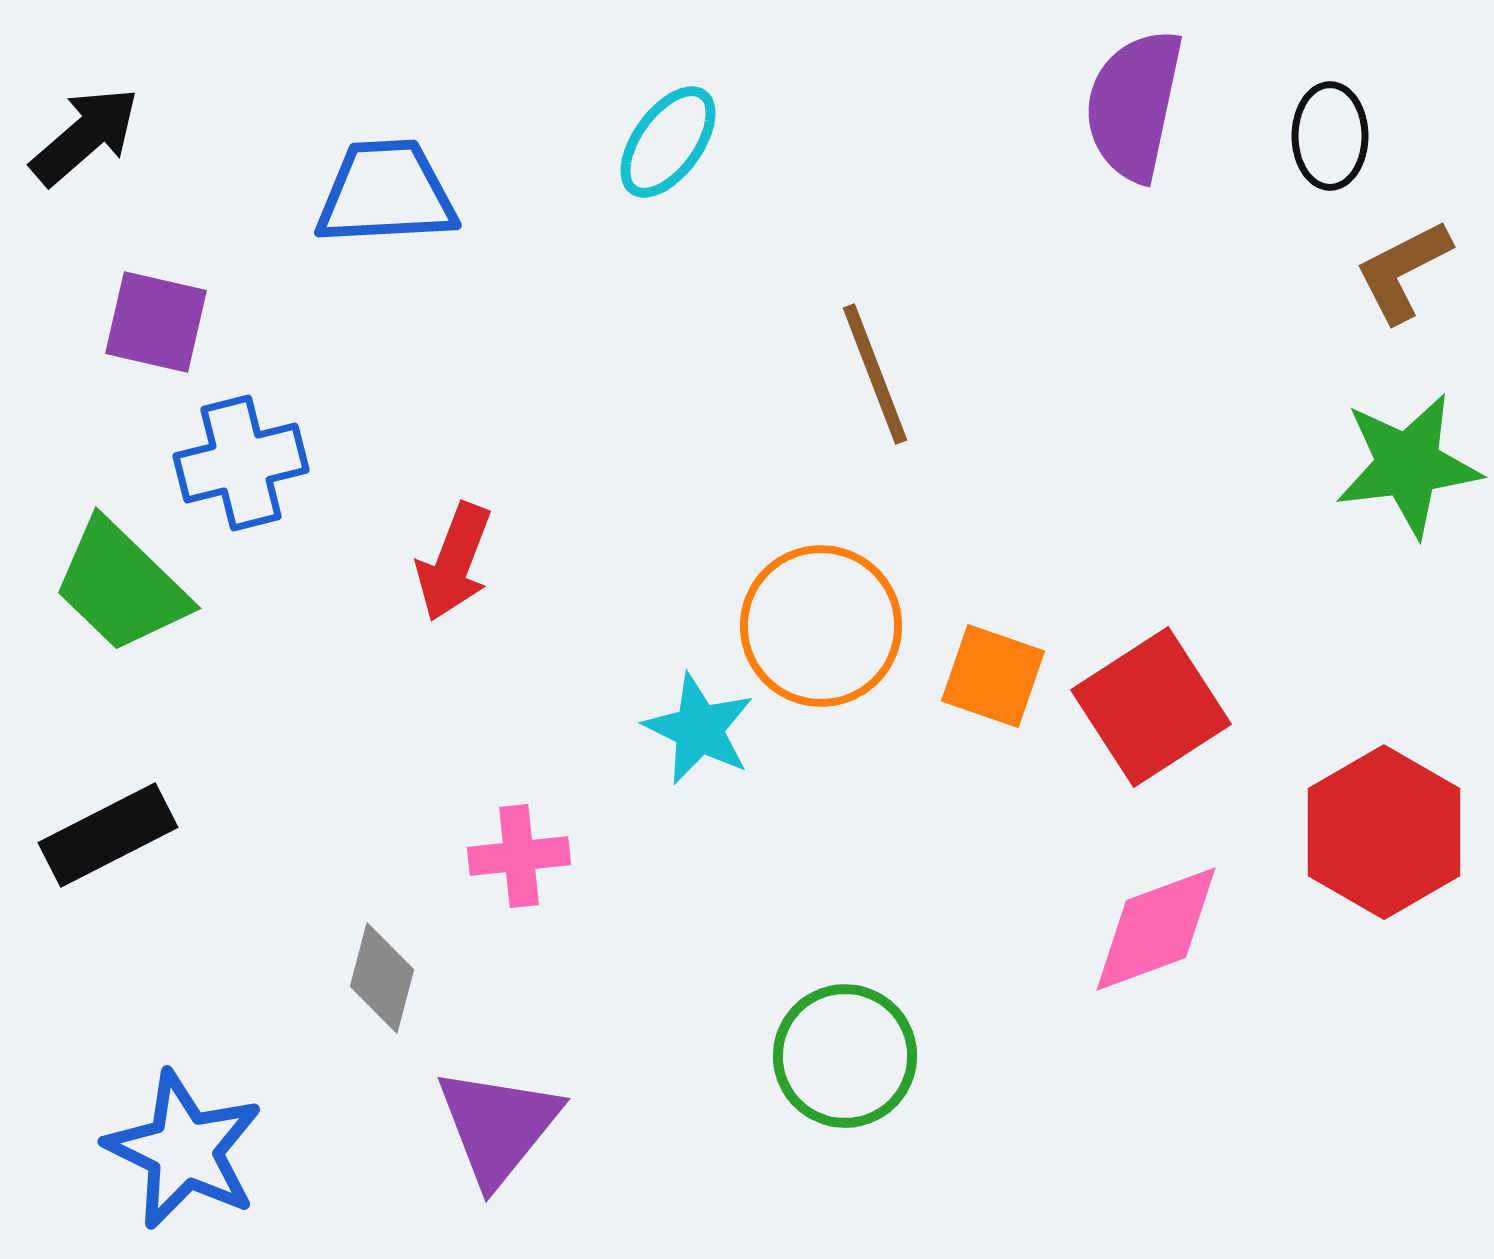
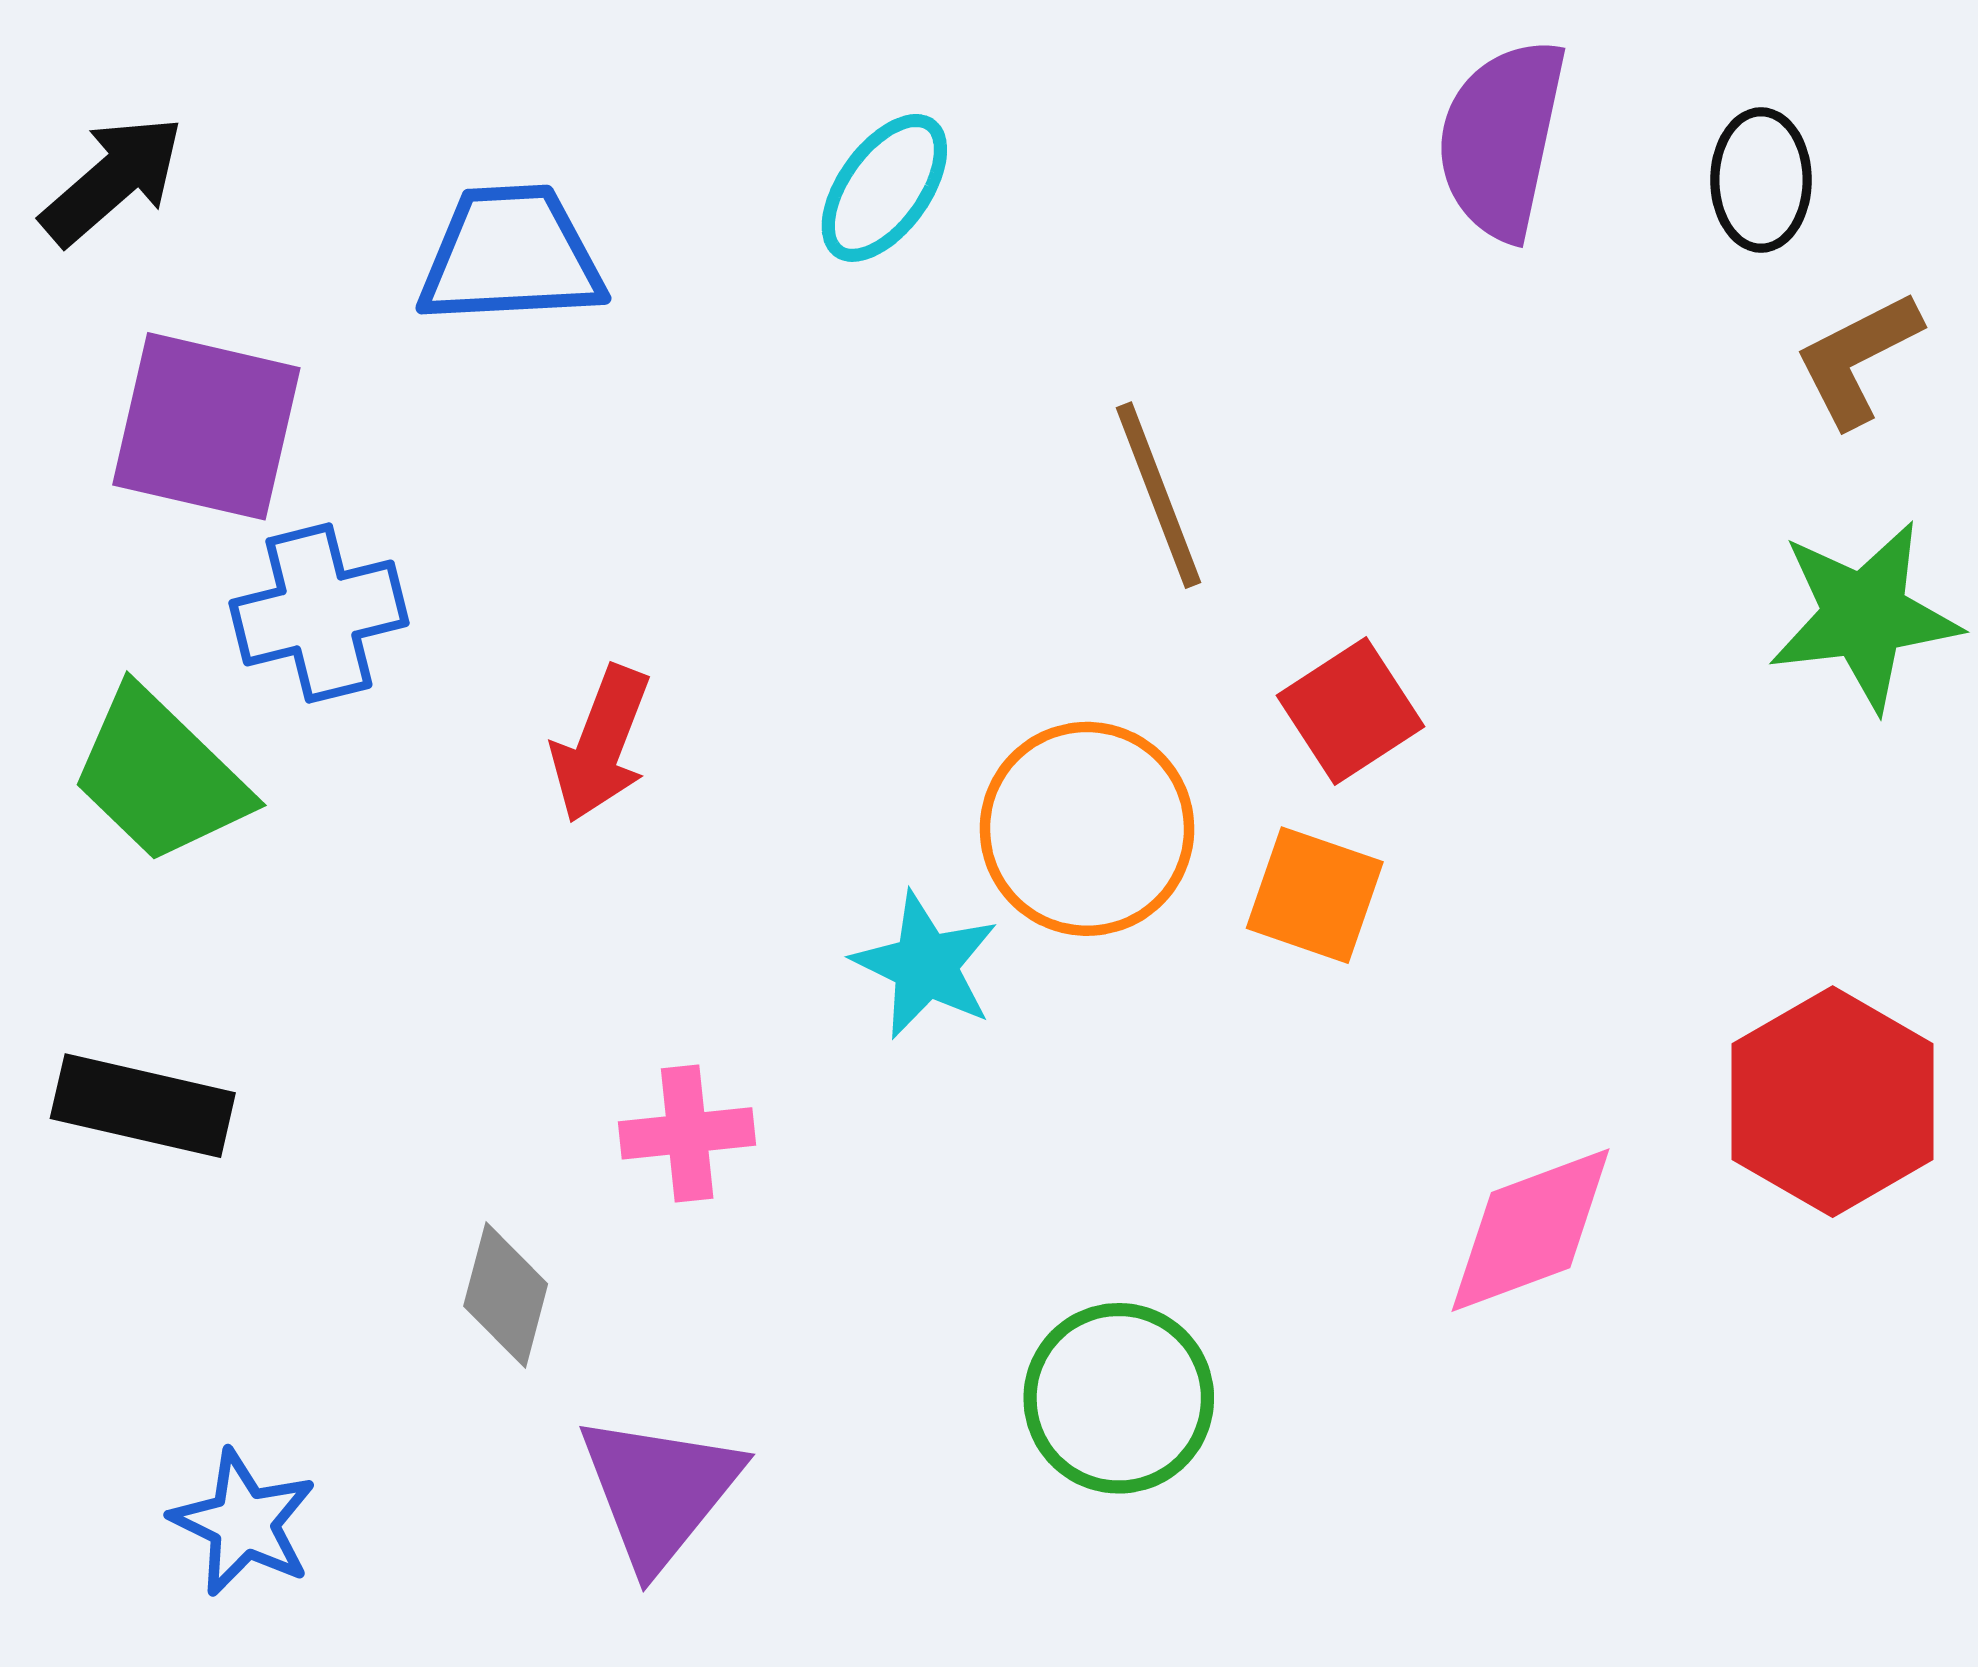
purple square: (156, 322) -> (206, 426), size x1.4
red square: (1151, 707) -> (1351, 711), moved, size x0.7
black rectangle: (108, 835) -> (143, 1106), turned 40
blue star: (184, 1150) -> (243, 1523), size x0.7

